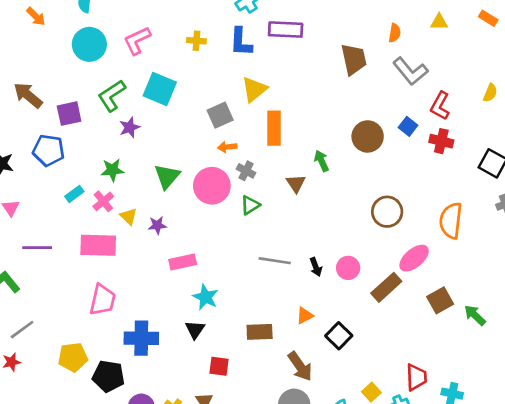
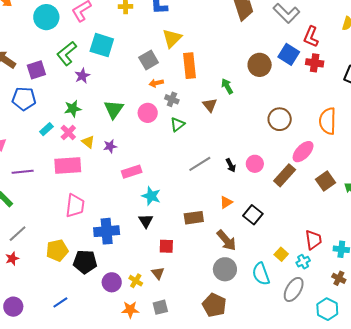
blue square: (408, 126) -> (289, 54), size x1.5
pink circle: (212, 186) -> (148, 113), size x0.7
gray line: (275, 261) -> (200, 164), turned -35

